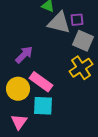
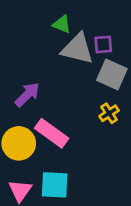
yellow cross: (81, 68) -> (109, 113), size x0.6
cyan square: (43, 106) -> (55, 185), moved

